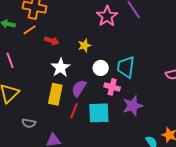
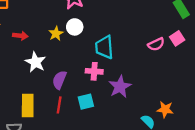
white circle: (101, 68) -> (75, 27), moved
yellow rectangle: (55, 94) -> (28, 105), moved
cyan square: (99, 113) -> (86, 102), size x0.7

